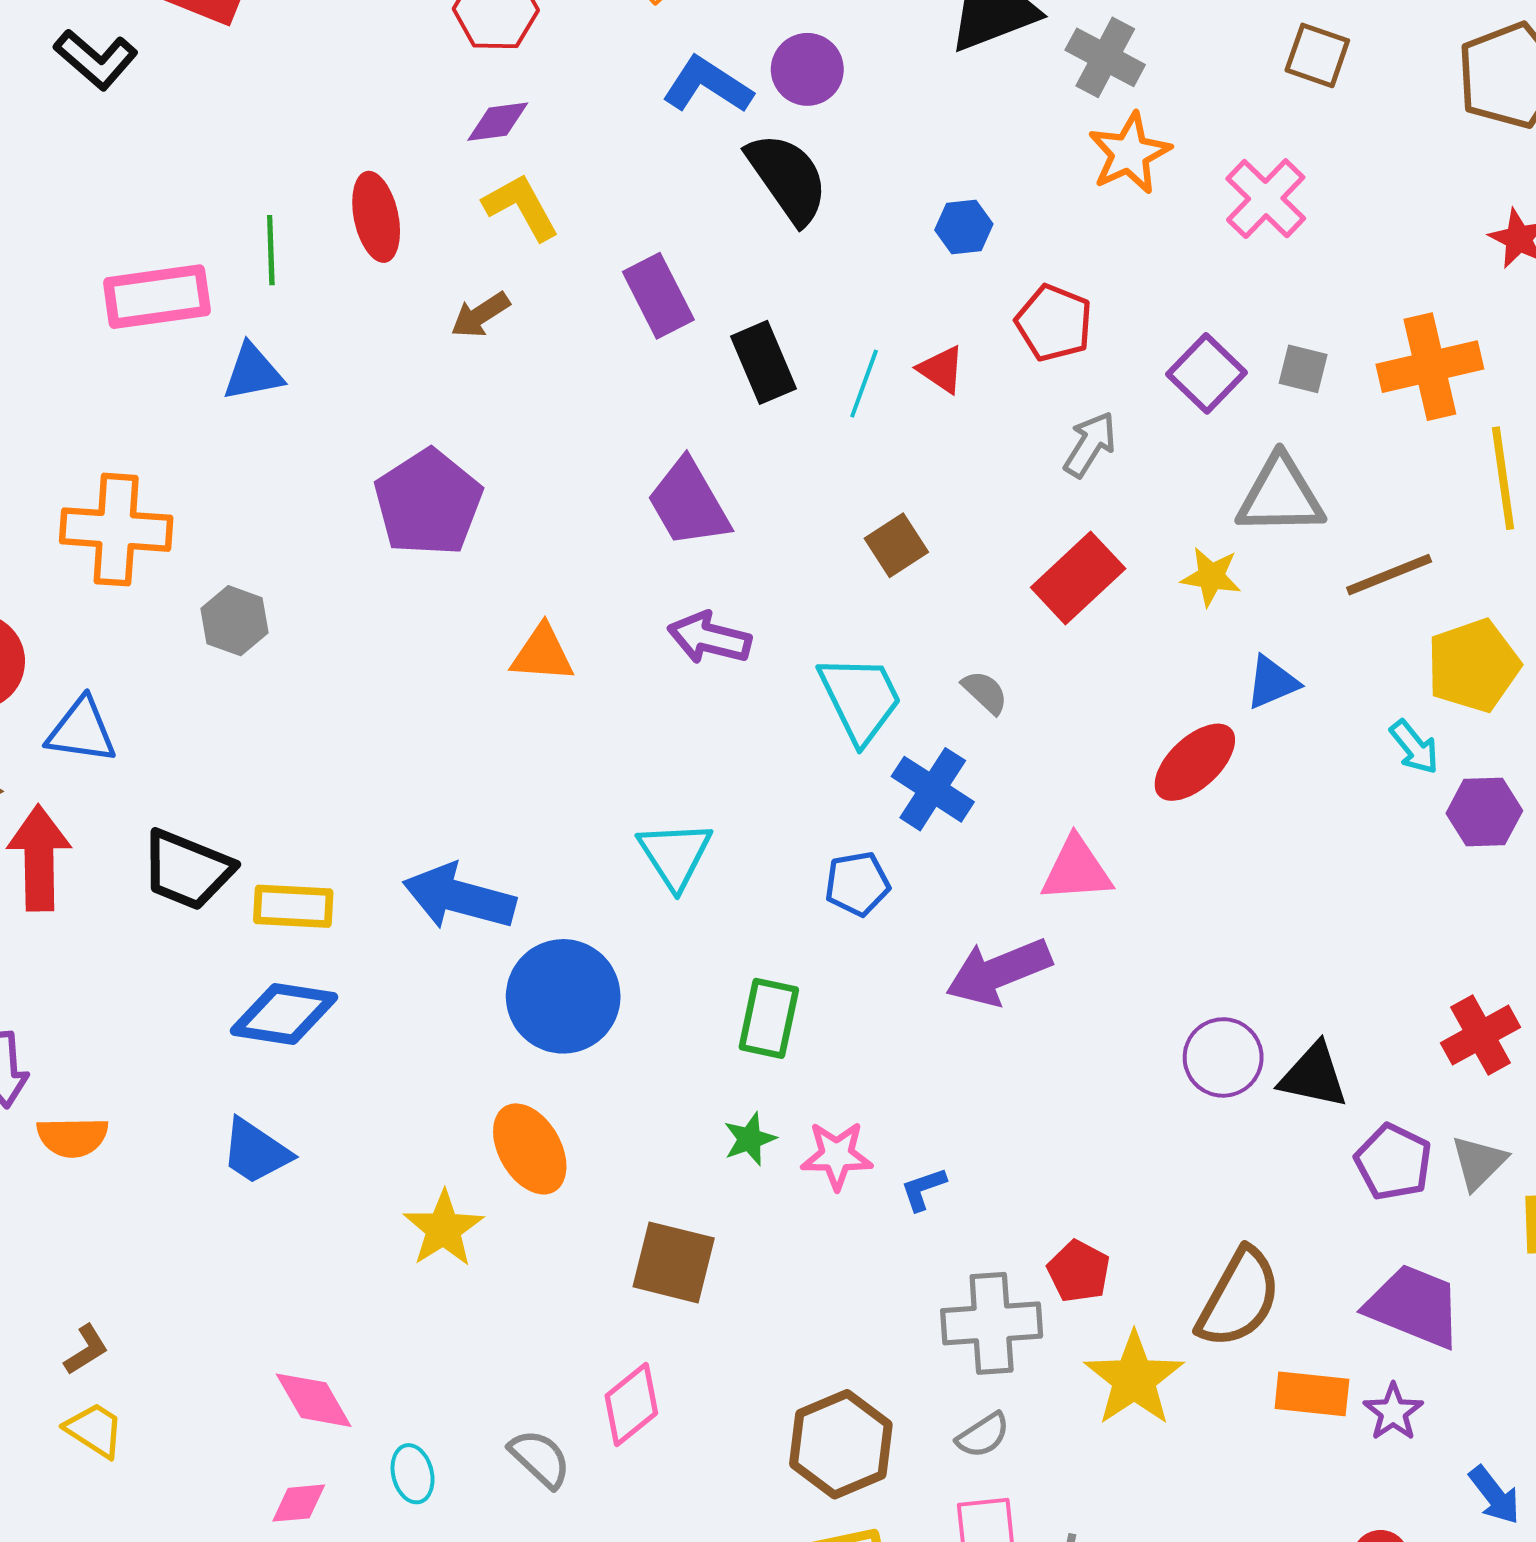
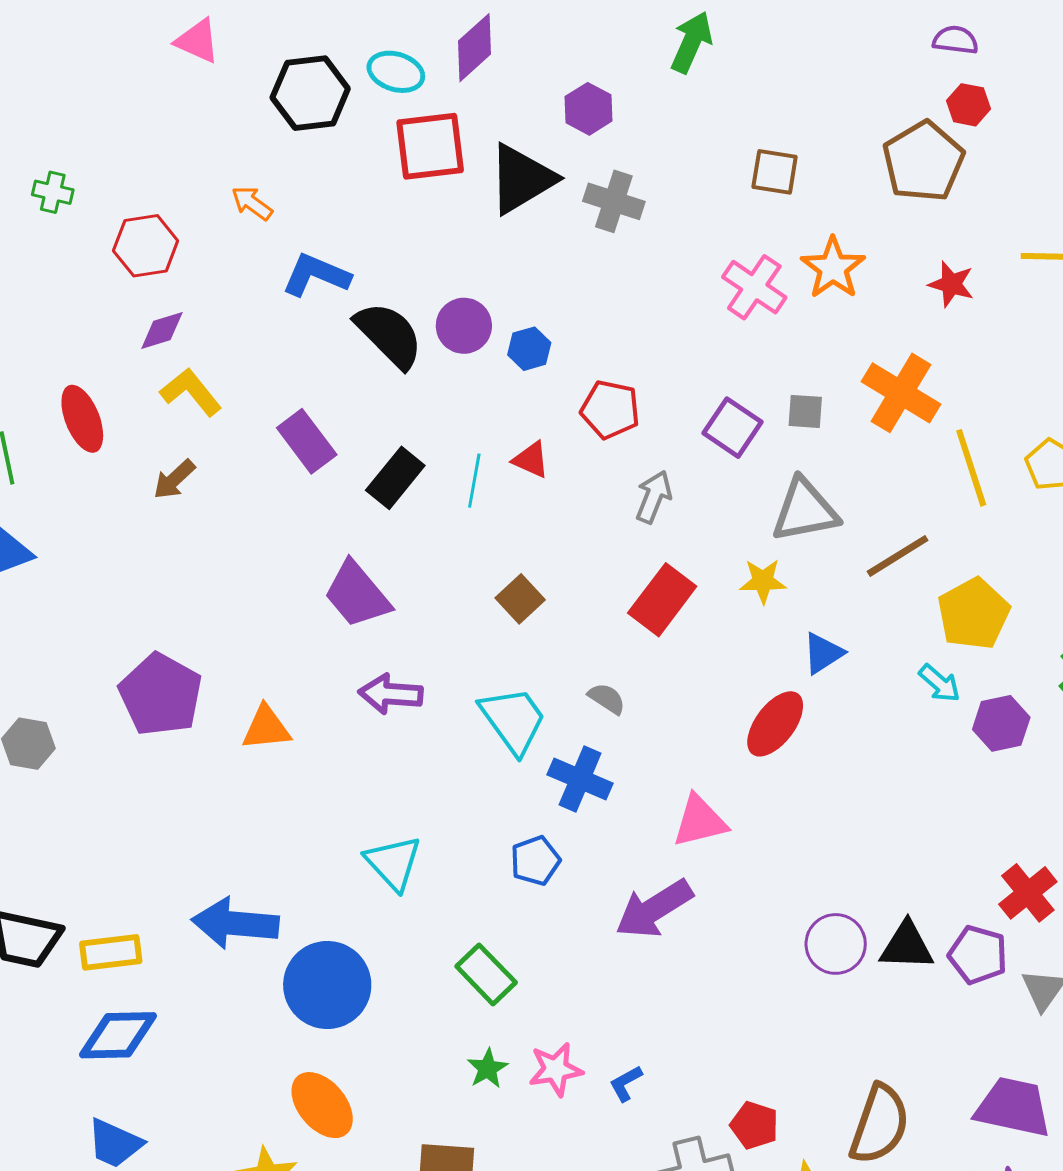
purple circle: (807, 69) -> (464, 326), moved
orange star: (1129, 153) -> (833, 268), moved
black rectangle: (764, 362) -> (395, 478), turned 72
orange cross: (1430, 367) -> (901, 393), turned -36
purple pentagon: (428, 503) -> (161, 695), moved
green rectangle: (769, 1018) -> (486, 974), turned -46
purple pentagon: (1393, 1162) -> (978, 955), moved

